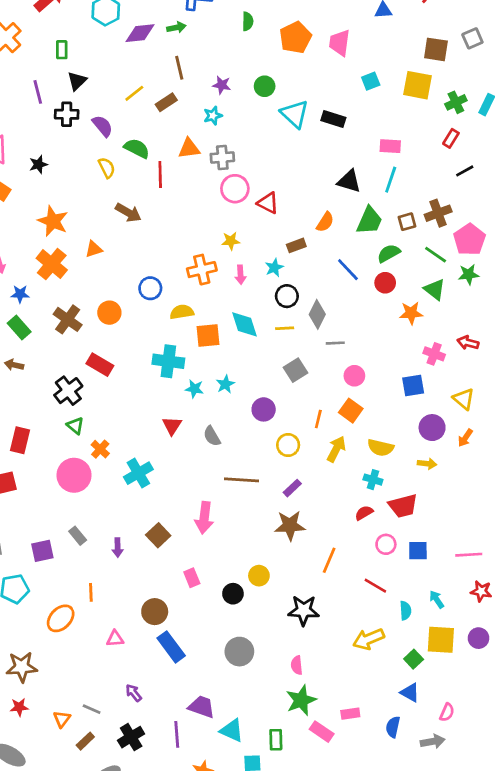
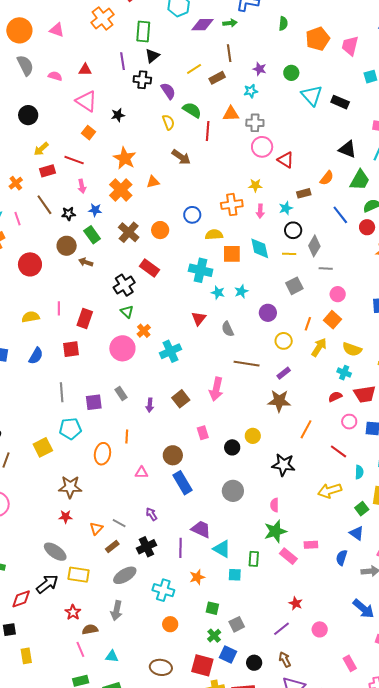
green rectangle: (62, 50) -> (143, 32), size x1.5
orange ellipse: (61, 618) -> (102, 454), turned -40

